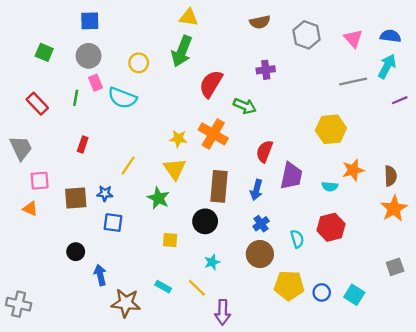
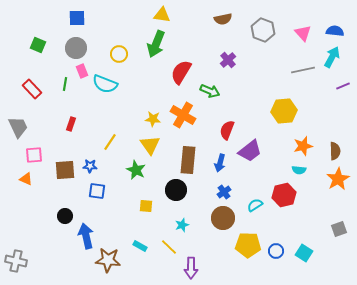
purple cross: (266, 70) -> (228, 60), turned -35
purple trapezoid: (291, 176) -> (250, 151), turned 40
cyan semicircle: (330, 186) -> (299, 170), moved
cyan semicircle: (297, 239) -> (255, 205), turned -105
blue arrow: (100, 275) -> (86, 236), size x1.4

